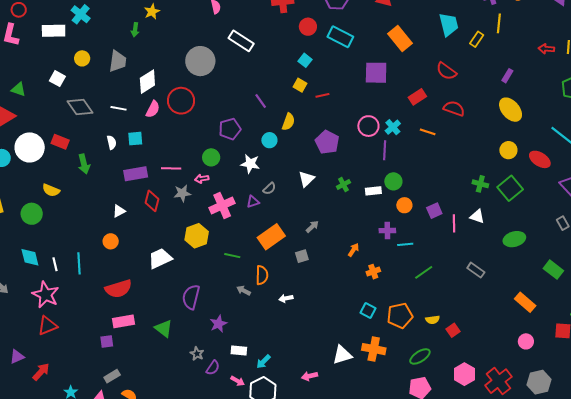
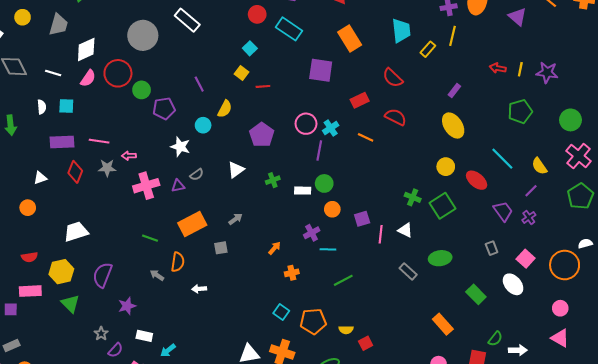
green circle: (211, 157) -> (142, 90), moved
purple cross: (387, 231) -> (312, 233), turned -35
yellow hexagon: (197, 236) -> (61, 272), moved
gray rectangle: (476, 270) -> (408, 271), moved
red semicircle: (118, 289) -> (29, 257), size x0.6

